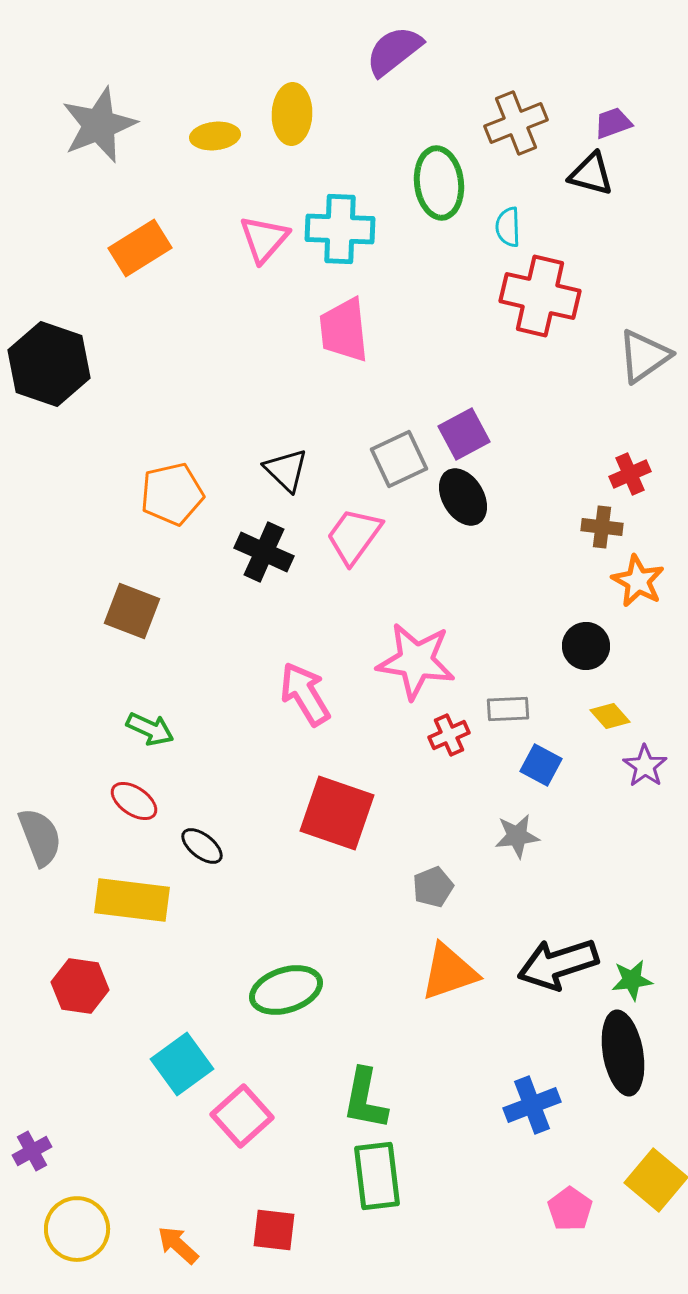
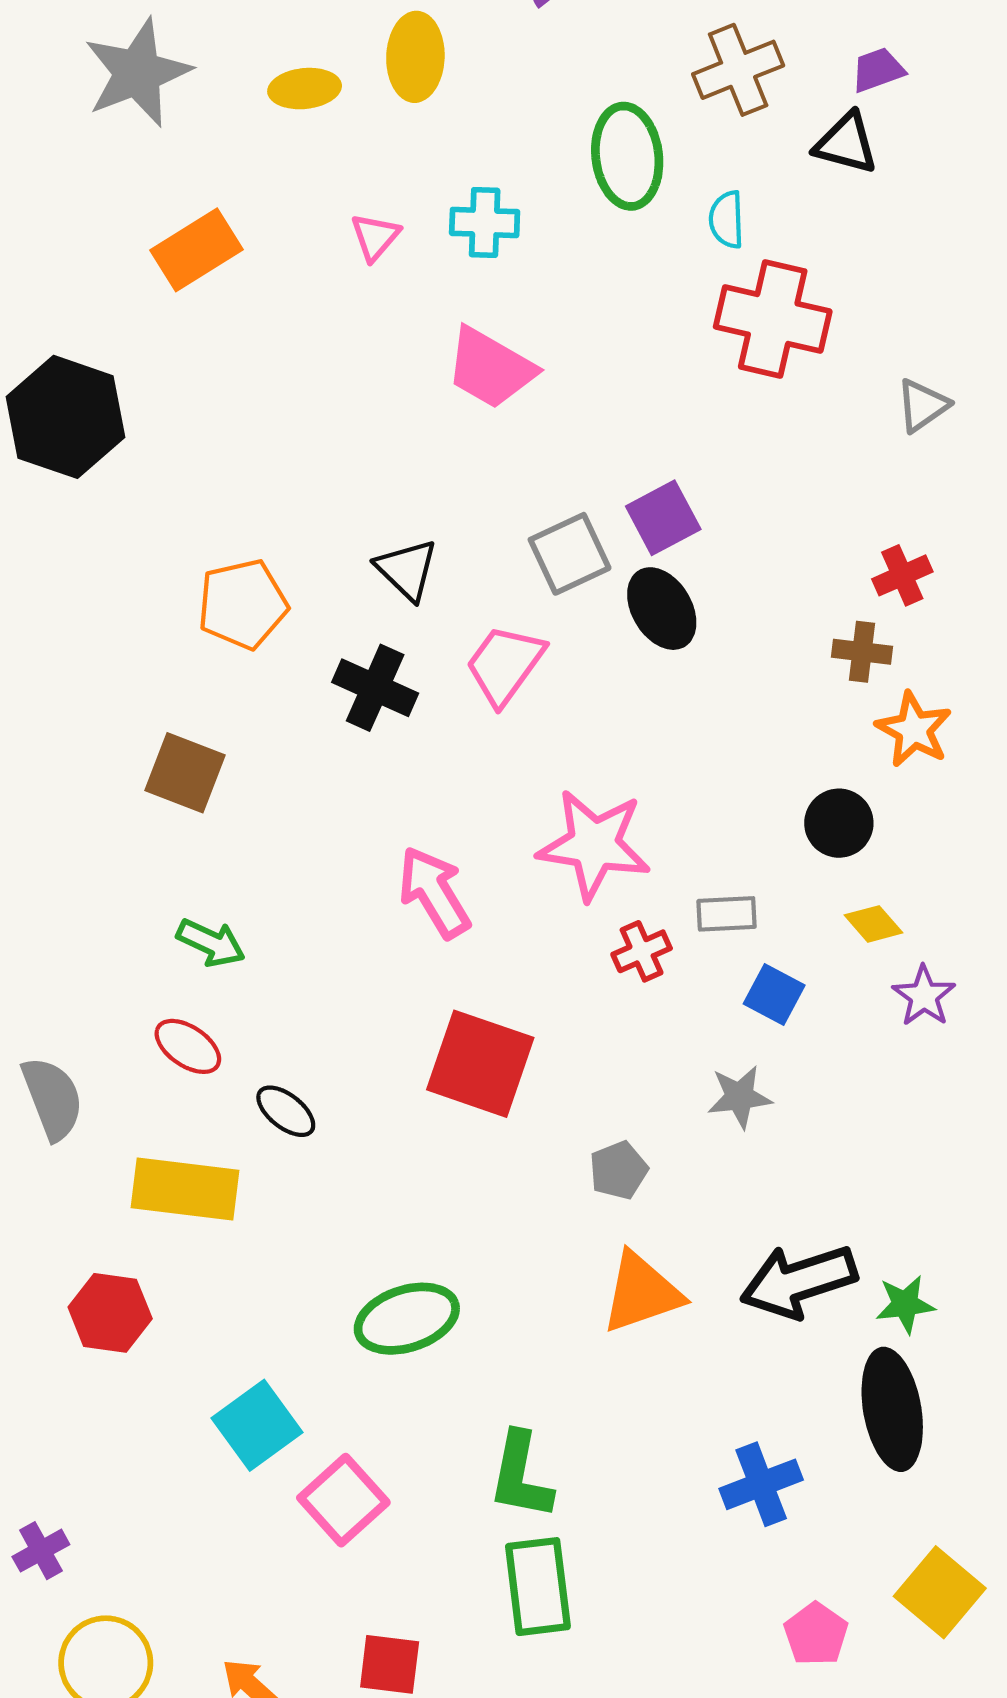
cyan cross: (340, 229) -> (485, 222), size x0.7
pink triangle: (264, 239) -> (375, 237), size x0.7
pink trapezoid: (344, 330) -> (490, 368), turned -54
gray triangle: (644, 356) -> (922, 405), size x0.7

